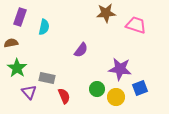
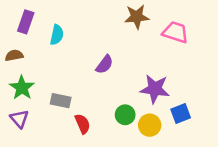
purple triangle: (29, 92) -> (19, 119), moved

